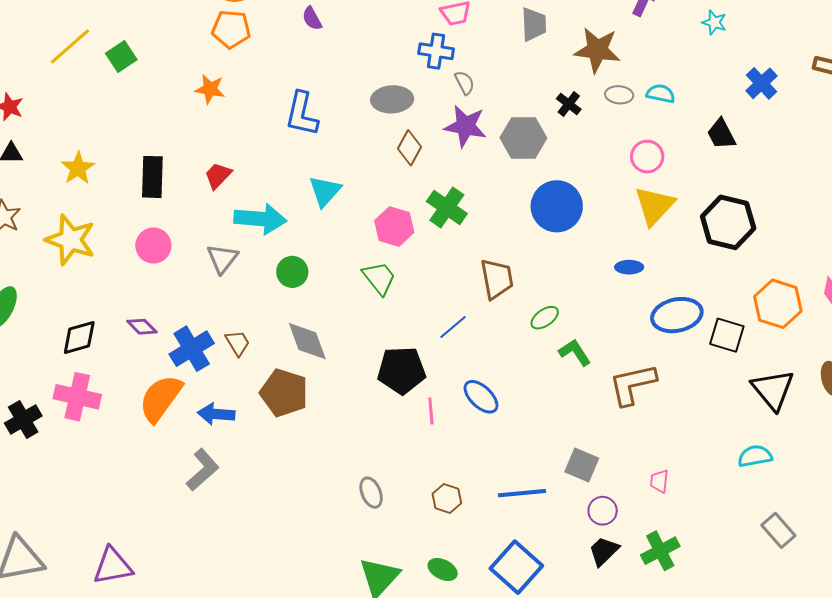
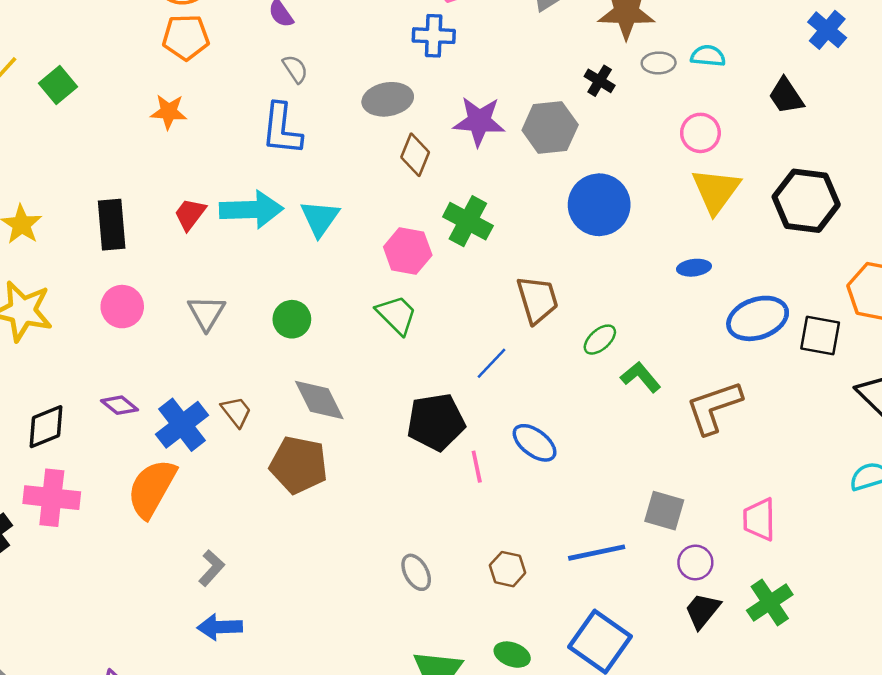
gray semicircle: (465, 83) -> (295, 69), moved
cyan arrow: (260, 219) -> (251, 210), moved
blue arrow: (216, 414) -> (220, 627), moved
gray L-shape: (203, 470) -> (212, 568), size x0.7
pink trapezoid: (659, 481) -> (759, 519), size x1.5

